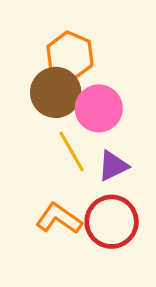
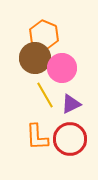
orange L-shape: (59, 219) -> (37, 137), turned -128

